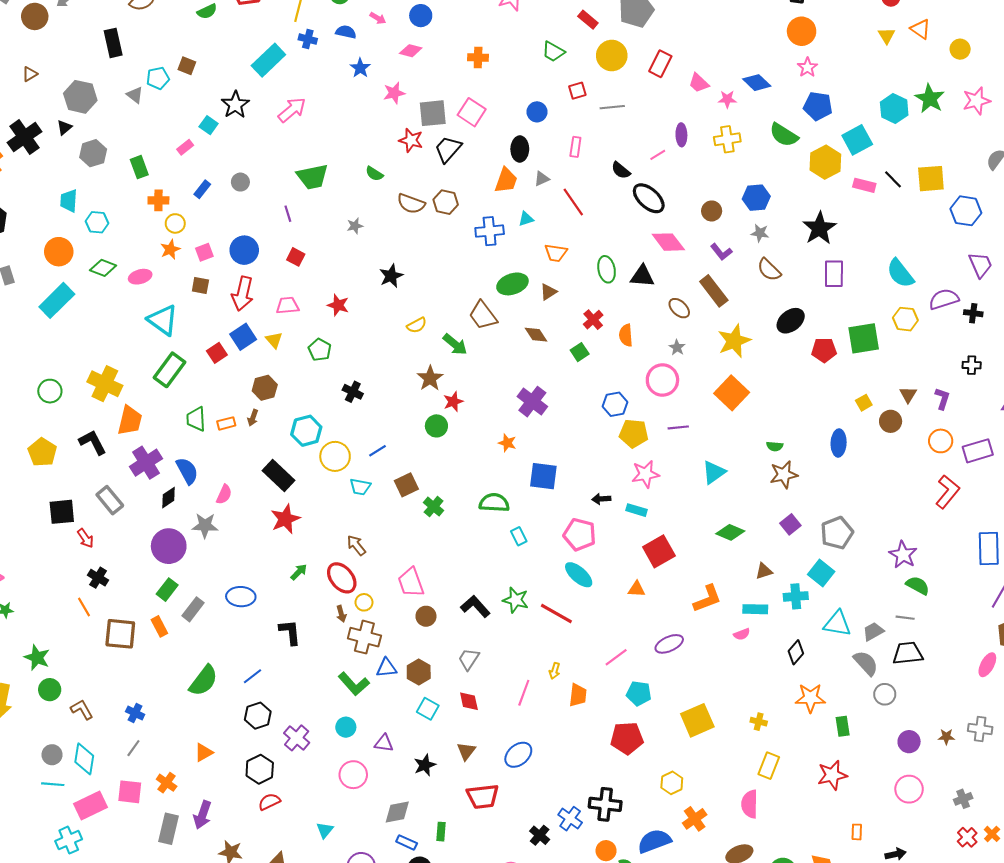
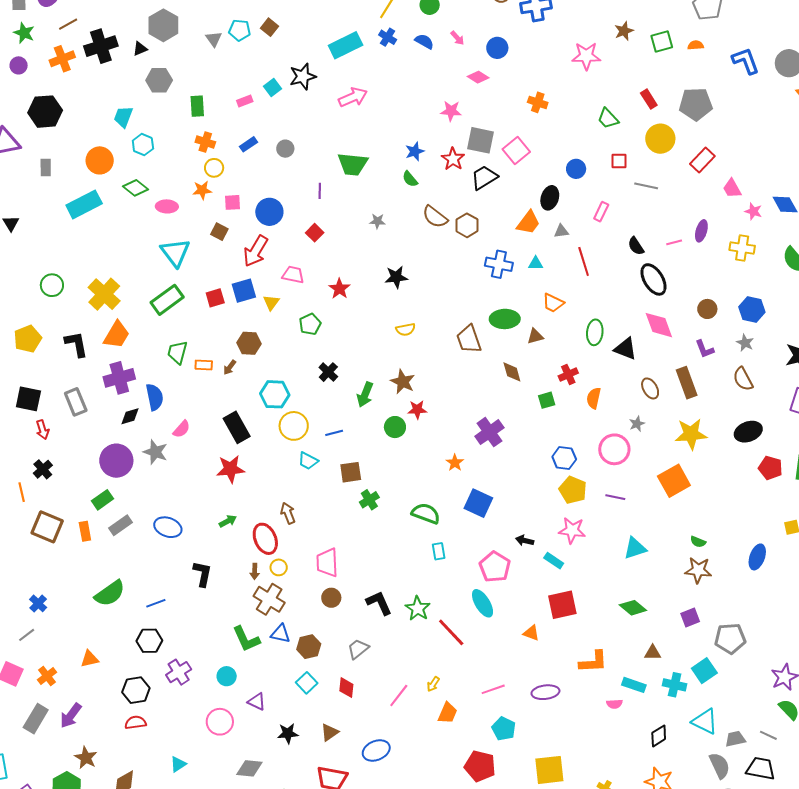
blue star: (360, 68) -> (415, 151), moved
green arrow: (455, 344) -> (365, 395), moved, turned 55
brown star: (430, 378) -> (403, 382), turned -30

